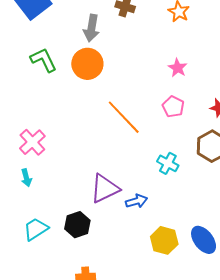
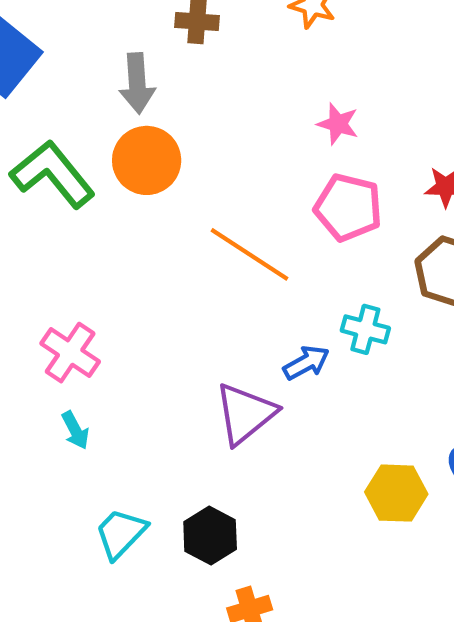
green L-shape: (44, 60) -> (53, 174), size x1.4
pink pentagon: (173, 107) -> (348, 207), size x1.4
blue arrow: (136, 201) -> (306, 363), moved
black hexagon: (77, 225) -> (210, 536), moved

